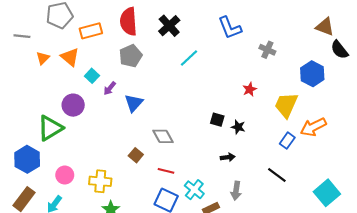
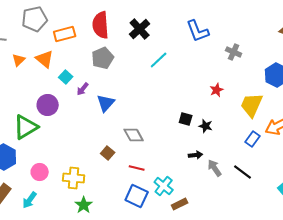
gray arrow: (236, 191) -> (215, 168), moved, turned 138

